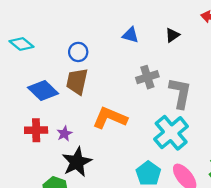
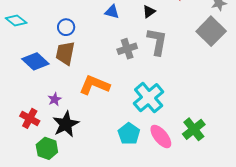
gray L-shape: (180, 93) -> (157, 42), moved
red cross: (36, 130) -> (30, 118), moved, turned 30

